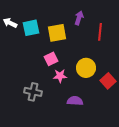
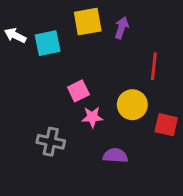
red line: (100, 32) -> (154, 66), moved
yellow square: (57, 33) -> (88, 22), moved
red square: (108, 81) -> (166, 125), turned -35

